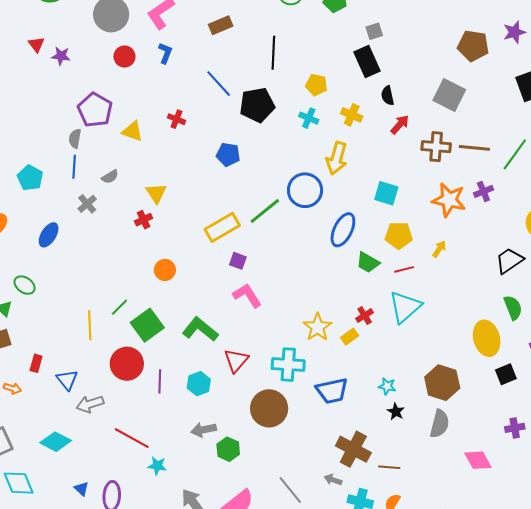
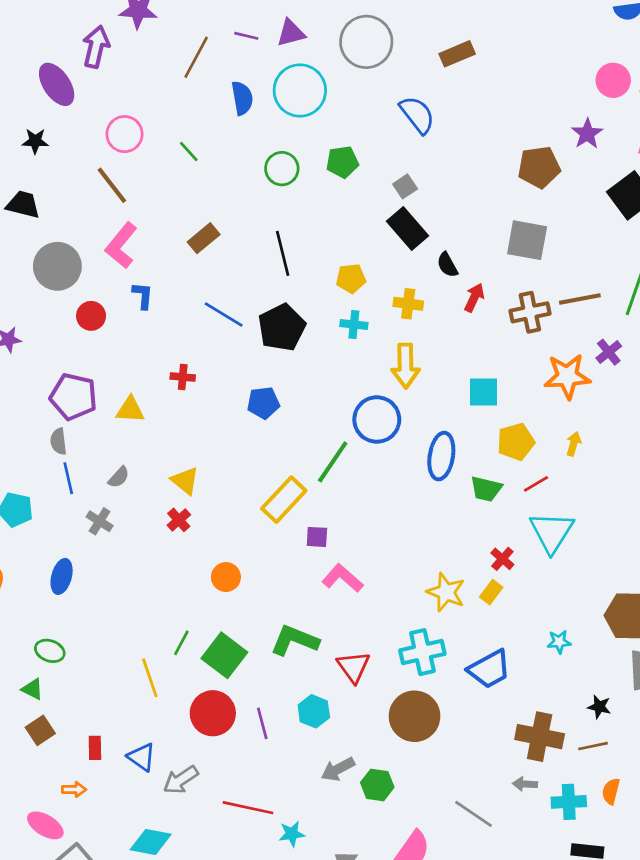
black star: (396, 412) -> (599, 707), moved

